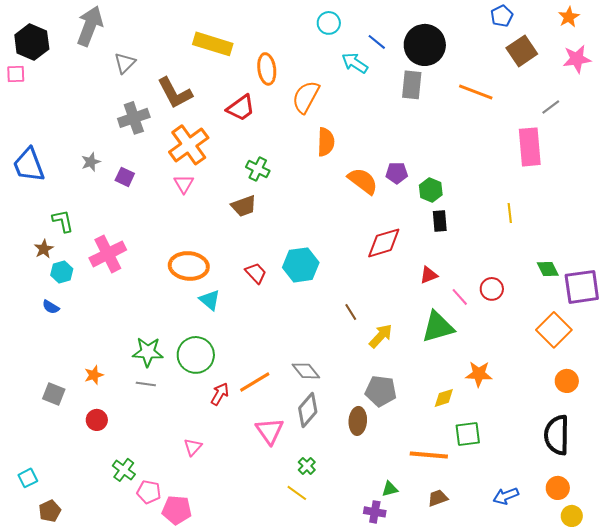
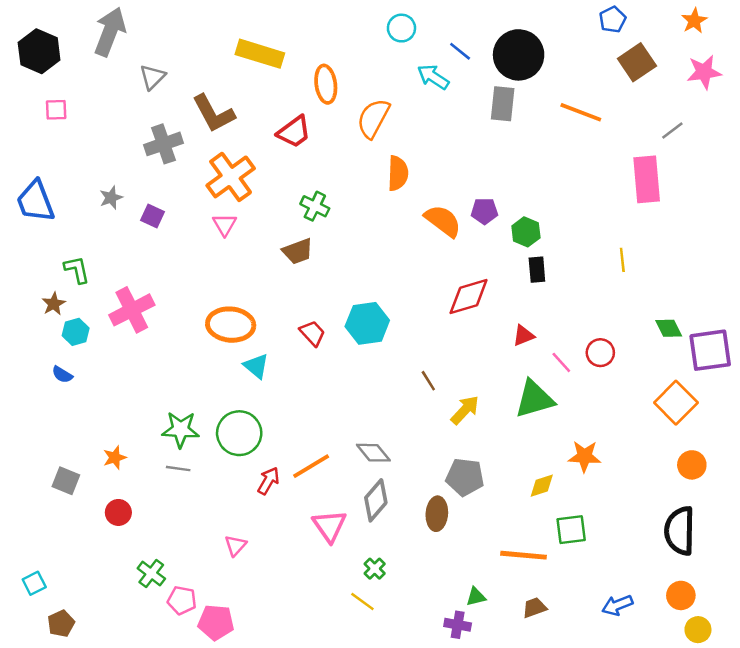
pink square: (16, 74) -> (56, 110), moved

